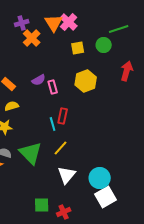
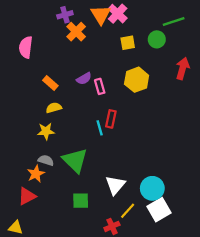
yellow line: (61, 148) -> (128, 211), moved
green square: (42, 205) -> (81, 201), moved

